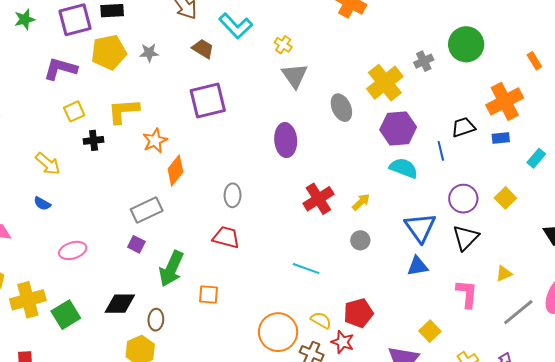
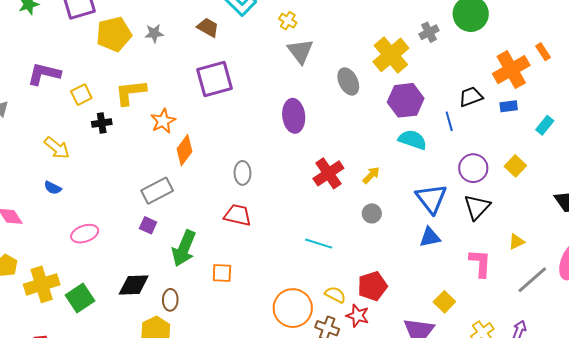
orange rectangle: (534, 61) -> (543, 52), moved
purple L-shape: (60, 69) -> (44, 74), moved

